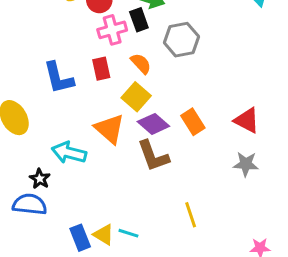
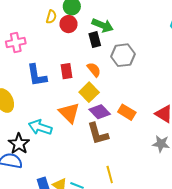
pink cross: (112, 30) -> (16, 42), moved
orange rectangle: (193, 122) -> (127, 112), turned -30
black star: (40, 179) -> (19, 144), size x1.5
yellow line: (191, 215) -> (110, 175), moved

